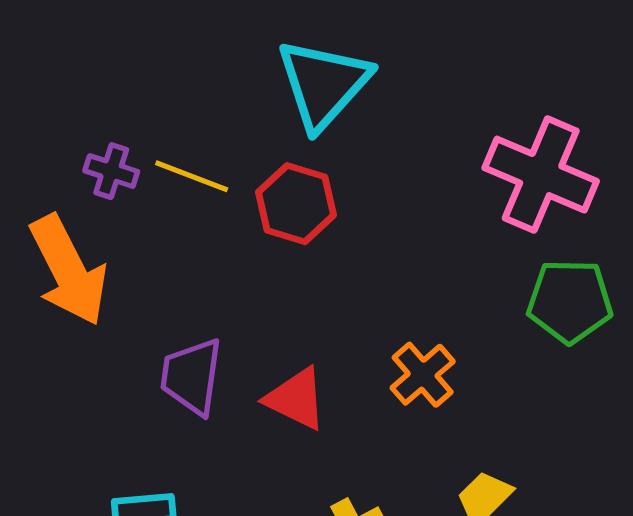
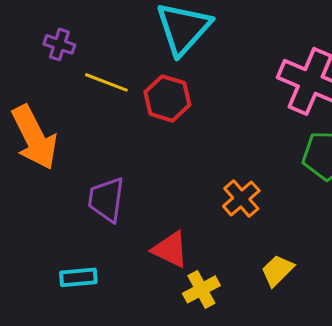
purple cross: (111, 171) -> (59, 44), moved
red triangle: (296, 399) -> (170, 249), moved

